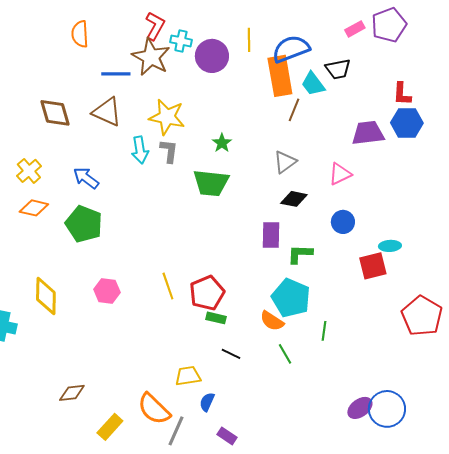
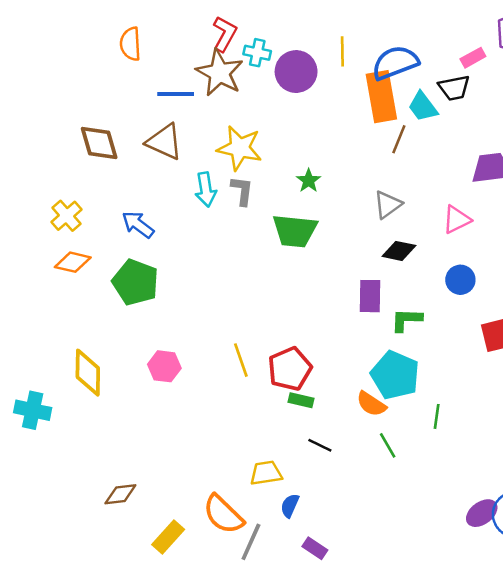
pink rectangle: (355, 29) -> (473, 58), moved

